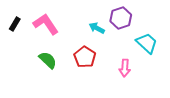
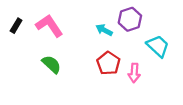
red pentagon: (85, 57) -> (108, 63), moved

